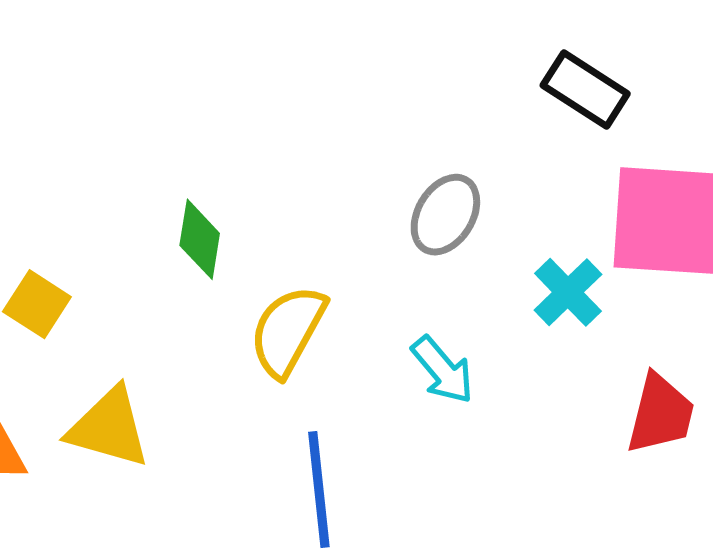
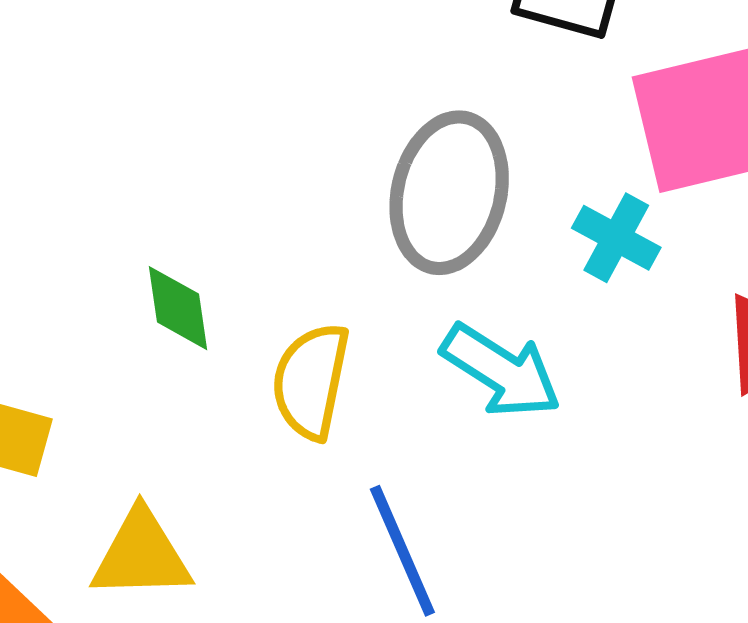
gray ellipse: (445, 215) -> (449, 193), size x1.6
cyan arrow: (443, 370) -> (501, 371), size x1.4

